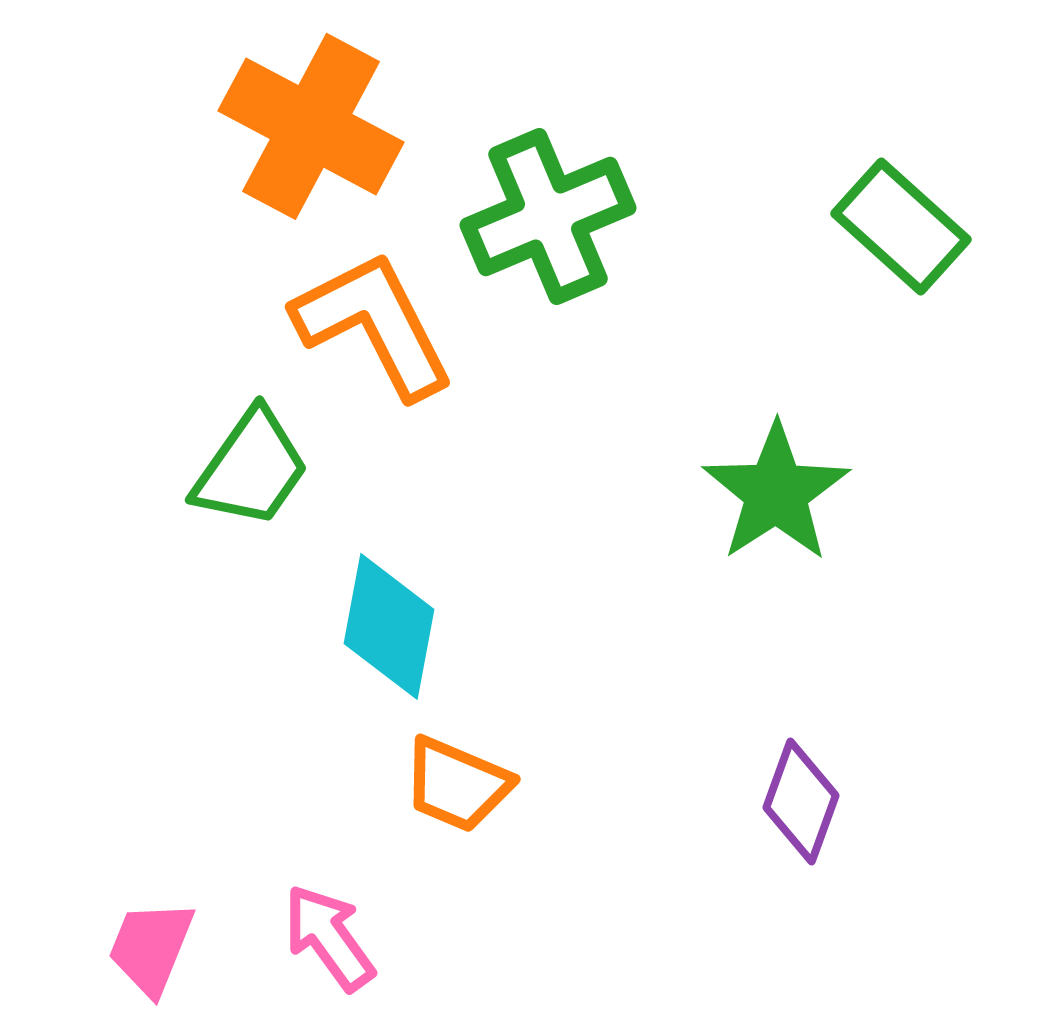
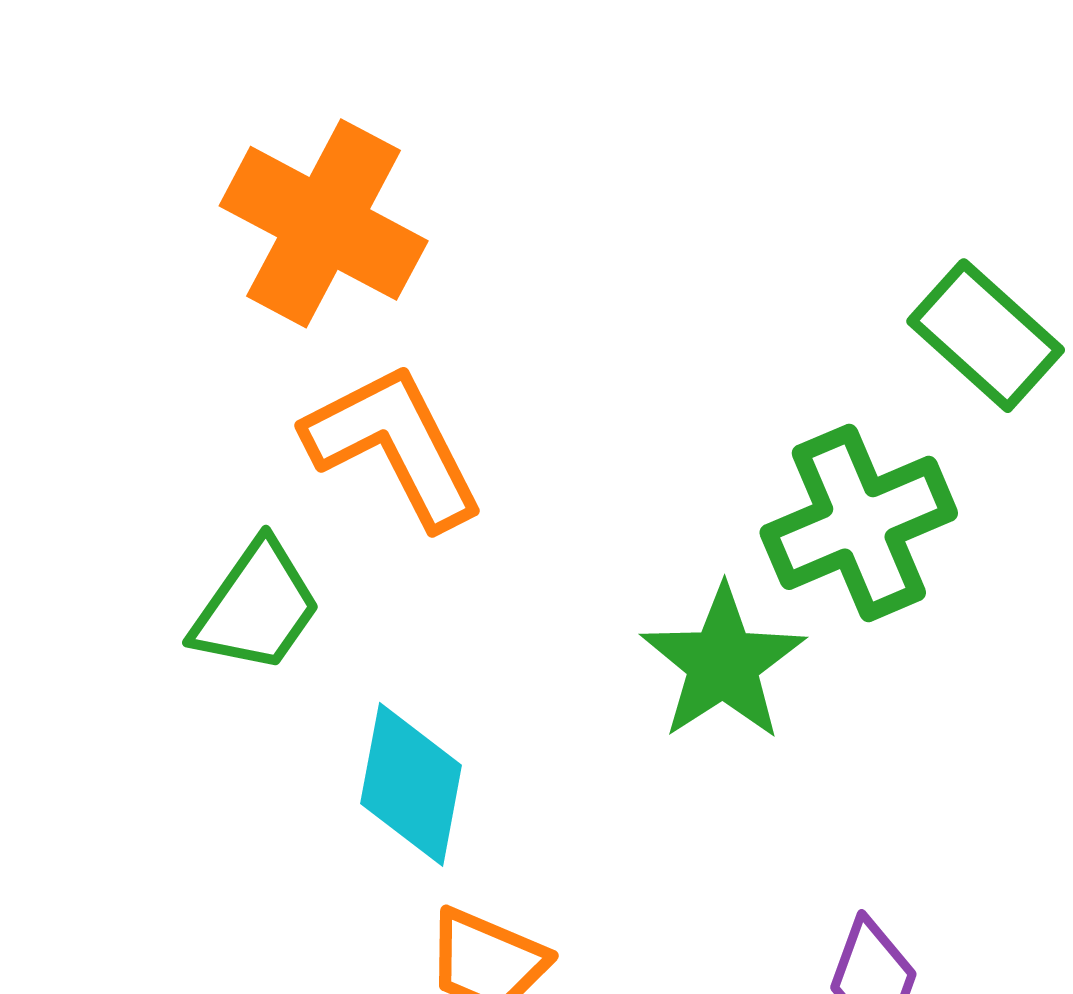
green cross: (548, 216) -> (859, 523), moved
green star: (776, 492) -> (723, 663), moved

